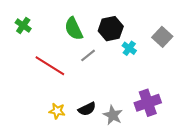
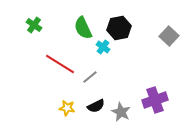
cyan cross: (129, 48) -> (103, 47), moved
gray line: (88, 55) -> (90, 77), moved

